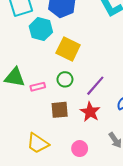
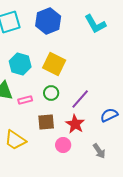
cyan hexagon: (41, 29) -> (20, 64), moved
yellow trapezoid: (38, 143) -> (15, 140), moved
pink circle: (80, 149) -> (63, 145), moved

